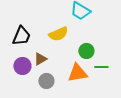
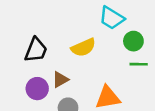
green circle: (86, 51) -> (133, 41), moved
green line: (101, 67) -> (139, 64), moved

